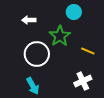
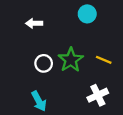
green star: (60, 36) -> (71, 60), moved
white circle: (37, 54) -> (44, 63), size x0.6

